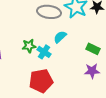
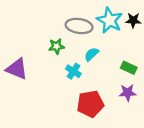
green star: (29, 46) -> (56, 46), moved
red pentagon: (41, 81) -> (90, 104), moved

